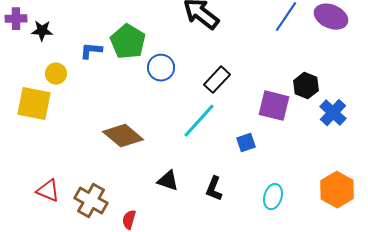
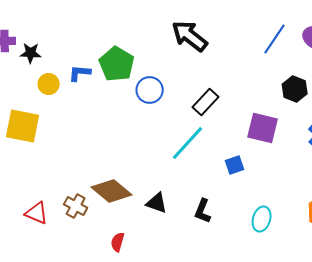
yellow circle: (56, 74) -> (49, 84), moved
black hexagon: (306, 86) -> (295, 89), moved
brown diamond: (123, 136) -> (112, 191), moved
brown cross: (91, 201) -> (76, 206), moved, size x0.7

